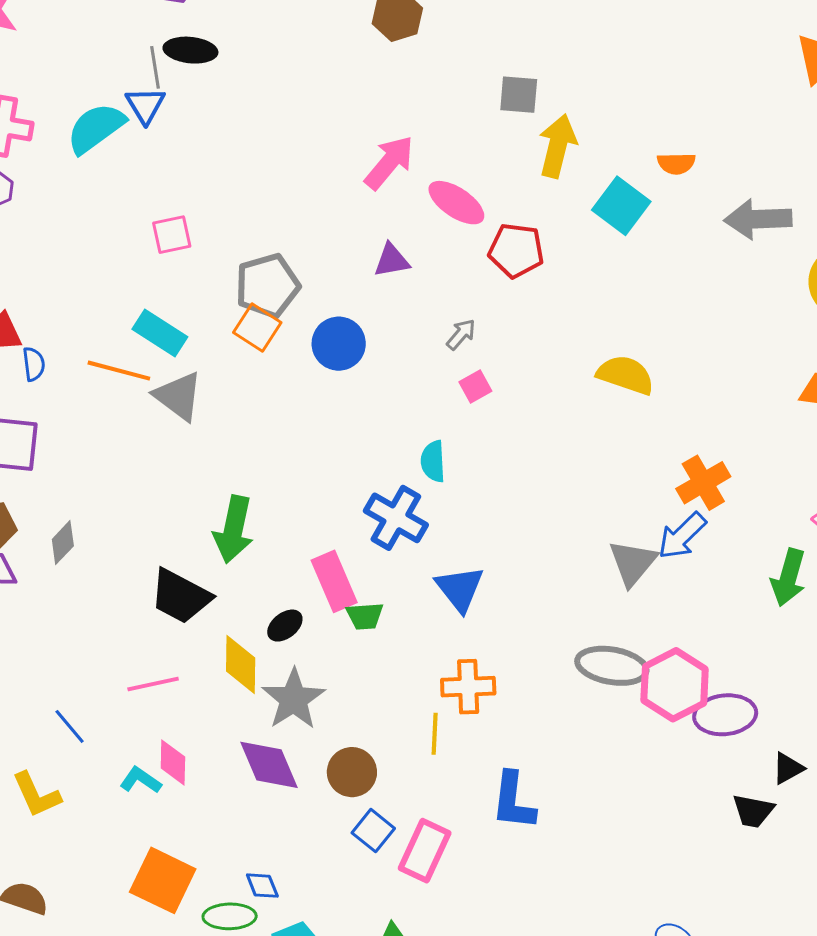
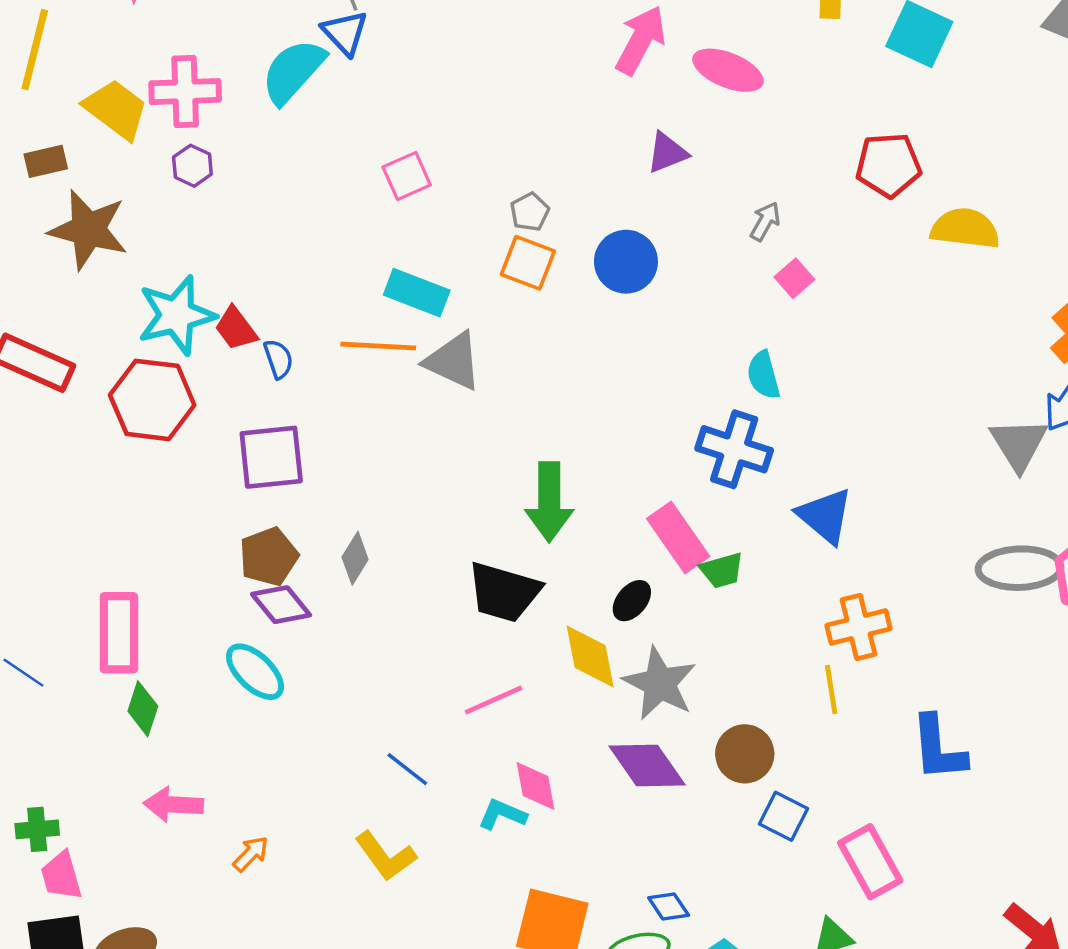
red pentagon: (516, 250) -> (888, 165), moved
gray pentagon: (268, 286) -> (530, 212), size x0.5
pink rectangle: (425, 851) -> (870, 862), moved, turned -42

